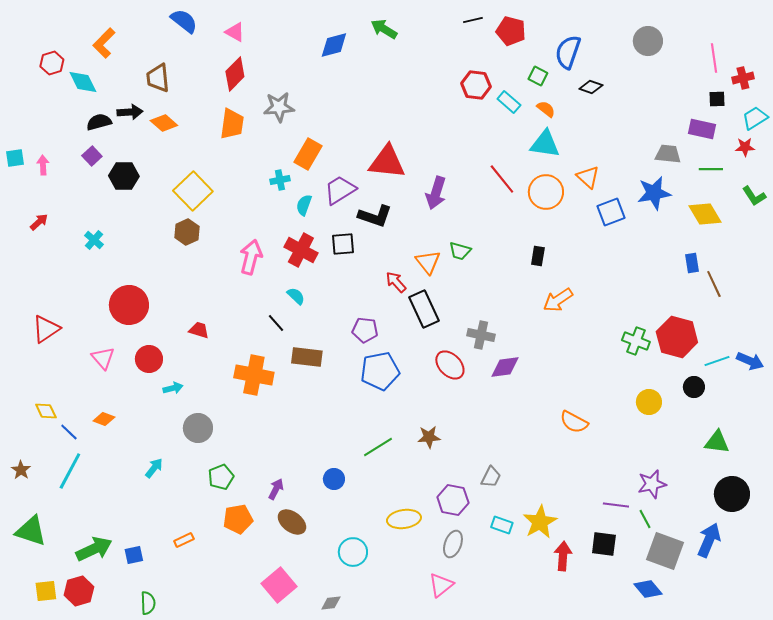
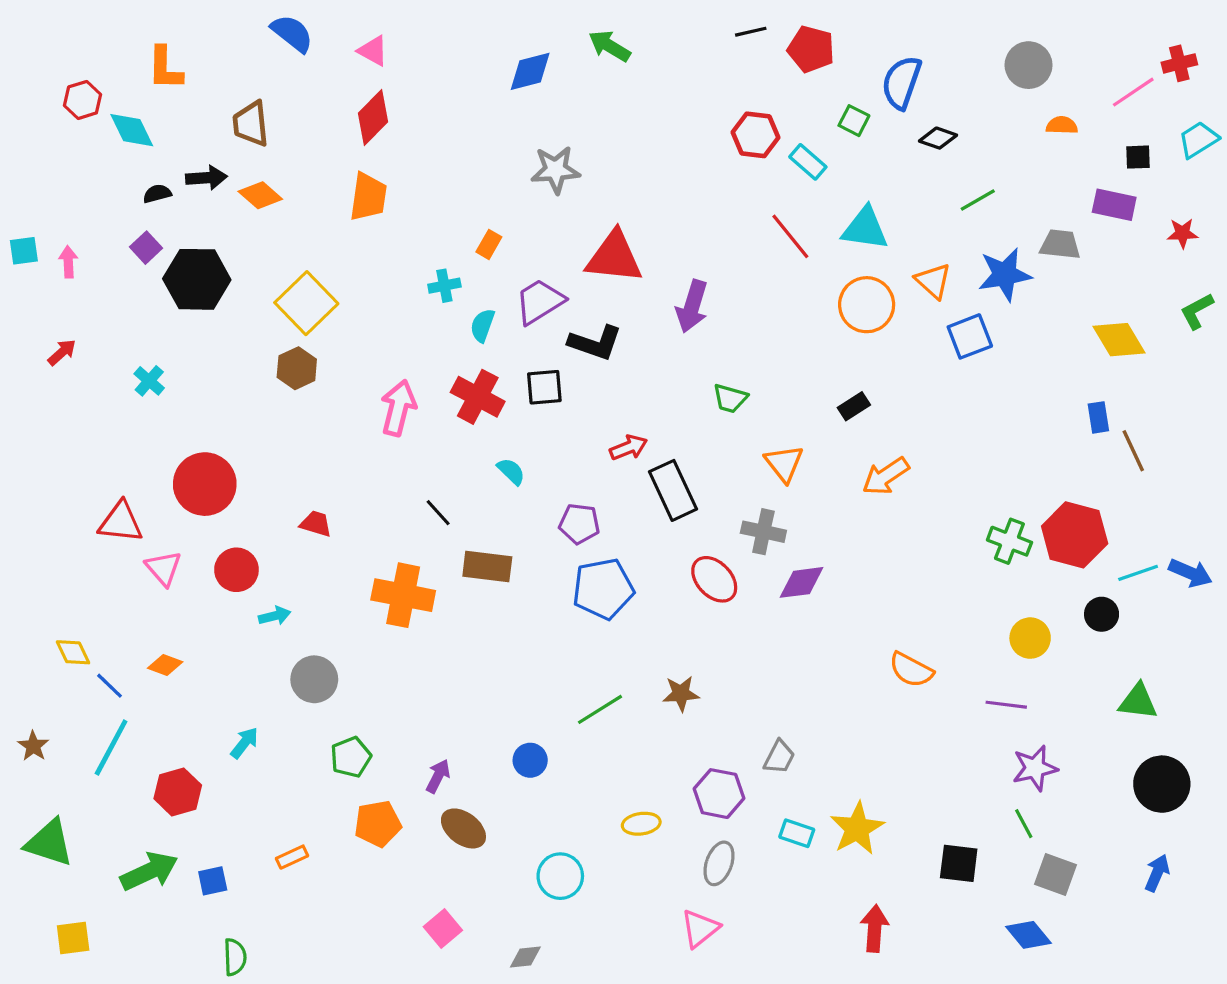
orange L-shape: (104, 43) -> (165, 68), turned -44
pink line: (714, 58) -> (1133, 92), turned 64
red cross: (743, 78) -> (1179, 63), moved
gray star: (279, 107) -> (556, 170), moved
orange semicircle: (546, 109) -> (1062, 125), moved, turned -36
cyan trapezoid: (755, 118) -> (1198, 140), moved
black semicircle: (99, 122) -> (157, 194), size x0.7
orange rectangle: (308, 154) -> (489, 244), size x0.6
green line: (711, 169) -> (978, 200), moved, turned -30
black hexagon: (124, 176) -> (197, 279), size x1.4
red line: (502, 179) -> (790, 236), moved
blue star: (654, 193) -> (1005, 275), moved
green L-shape: (754, 196) -> (1197, 311), turned 95
black rectangle: (538, 256) -> (854, 406), turned 48
orange triangle: (428, 262) -> (784, 463), moved
red arrow: (396, 282) -> (629, 448), turned 110
cyan semicircle: (296, 296) -> (511, 471), moved
red triangle: (46, 329) -> (121, 522), moved, turned 40
purple line: (616, 505) -> (1006, 705), moved
yellow ellipse: (404, 519) -> (641, 824), size x0.7
blue arrow: (709, 540) -> (1157, 873), moved, size x0.7
gray square: (665, 551) -> (1055, 875), size x0.7
red arrow: (563, 556) -> (875, 928), moved
pink square: (279, 585) -> (443, 928), size x0.7
red hexagon: (79, 591) -> (178, 792), moved

